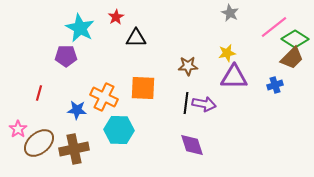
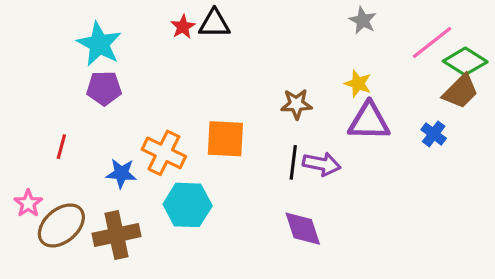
cyan star: (80, 28) -> (99, 44), moved
black triangle: (136, 38) -> (214, 24), moved
yellow star: (227, 53) -> (358, 84), turned 30
blue cross: (275, 85) -> (434, 134), turned -35

